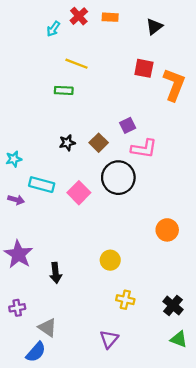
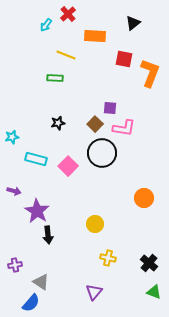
orange rectangle: (110, 17) -> (95, 36), moved, size x1.5
purple square: (128, 125) -> (110, 108), turned 32
brown square: (99, 143) -> (95, 124), moved
purple arrow: (16, 200) -> (14, 191), moved
purple star: (18, 254) -> (37, 211), moved

